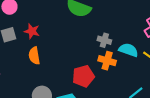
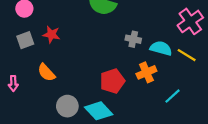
orange semicircle: (34, 56) -> (46, 73), moved, turned -30
orange cross: (107, 61) -> (146, 72), moved, turned -36

